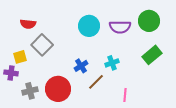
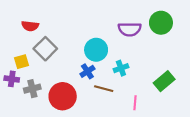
cyan circle: (89, 26) -> (96, 50), moved
green rectangle: (152, 55) -> (164, 81), moved
brown line: (96, 82) -> (104, 89), turned 60
gray cross: (30, 91) -> (32, 89), moved

